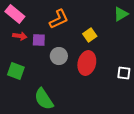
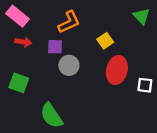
green triangle: (121, 14) -> (141, 16), turned -42
purple square: (39, 40) -> (55, 47), moved
red ellipse: (87, 63) -> (117, 70), moved

